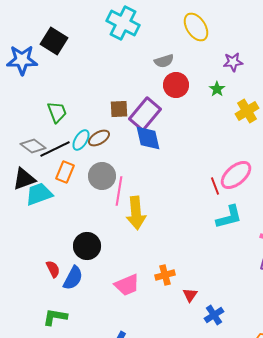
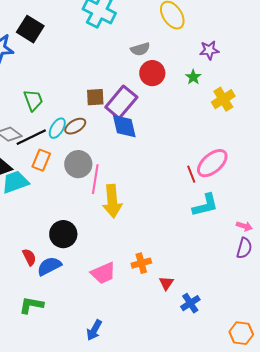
blue semicircle: (73, 278) -> (49, 266), turned -145

